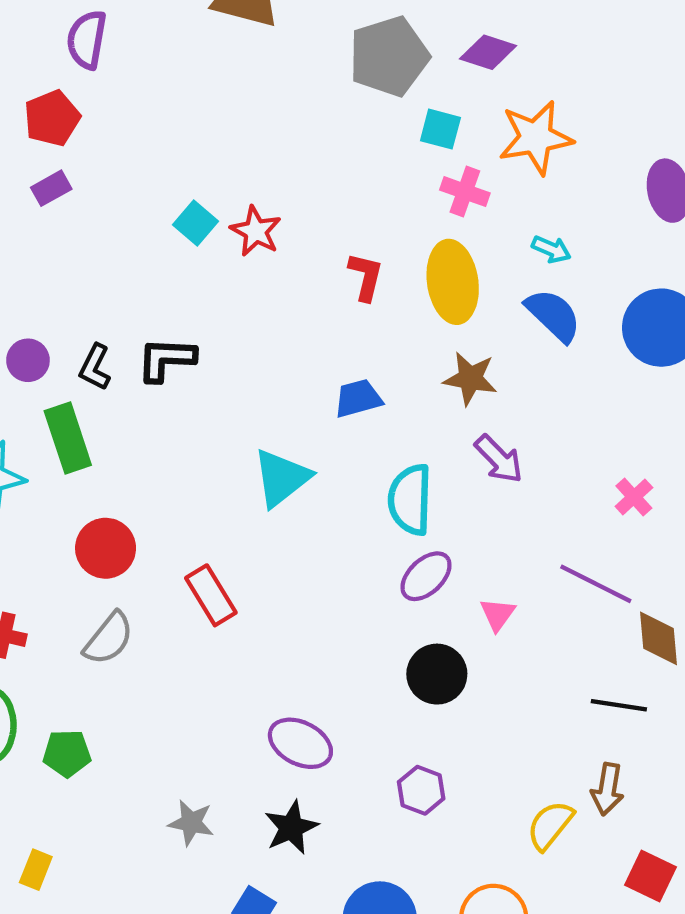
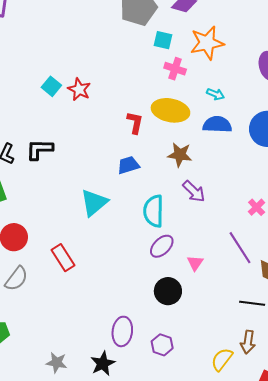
red L-shape: (366, 277) -> (135, 123), moved
yellow ellipse: (453, 282) -> (170, 110), turned -69
blue semicircle: (553, 315) -> (217, 124), turned -40
purple line: (596, 584) -> (240, 248), turned 32
purple ellipse: (300, 743) -> (122, 331), moved, turned 72

